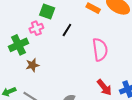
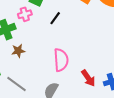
pink semicircle: (100, 50) -> (61, 60), moved

